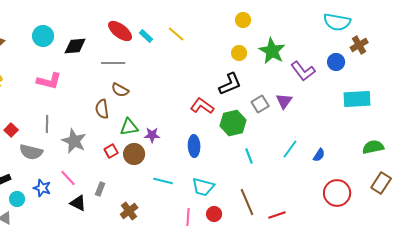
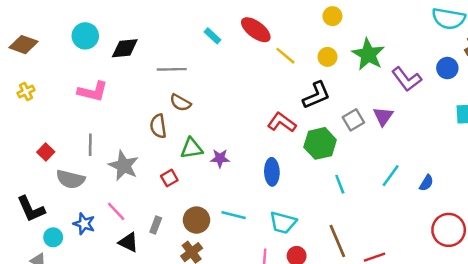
red ellipse: (120, 31) -> (256, 30), moved
yellow line: (176, 34) -> (285, 56), moved
brown circle: (134, 154) -> (196, 220), moved

